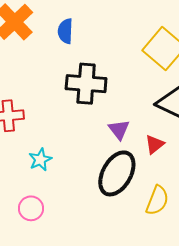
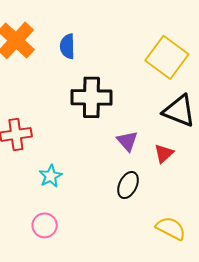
black ellipse: (117, 173) -> (128, 185), size x0.6
yellow semicircle: (157, 200) -> (171, 228), moved, turned -80

